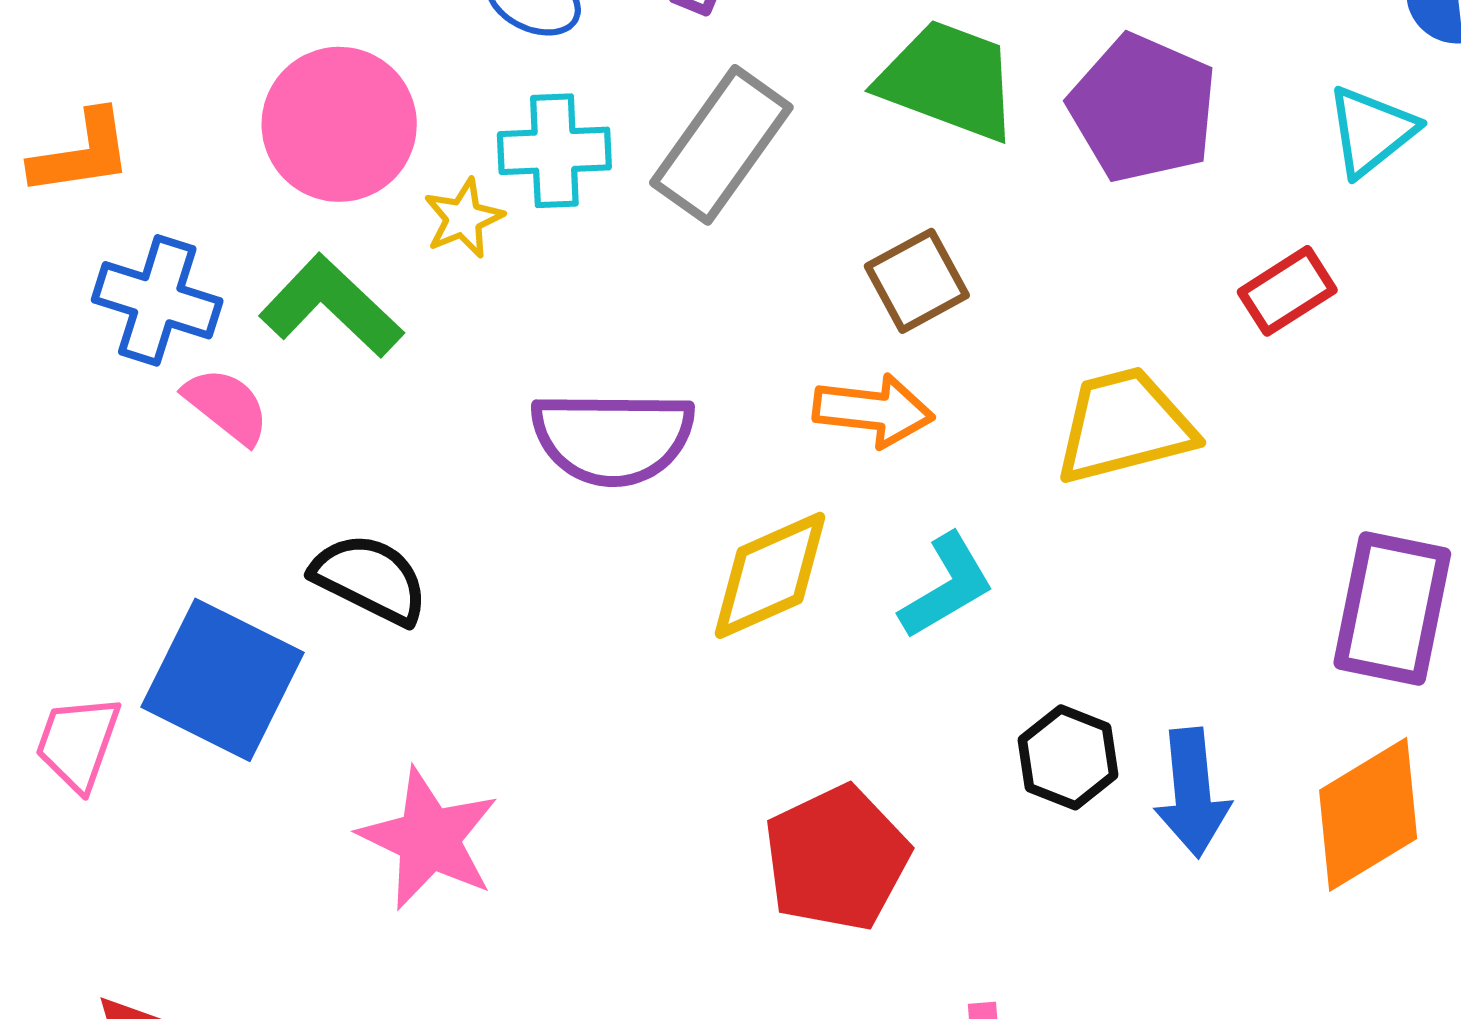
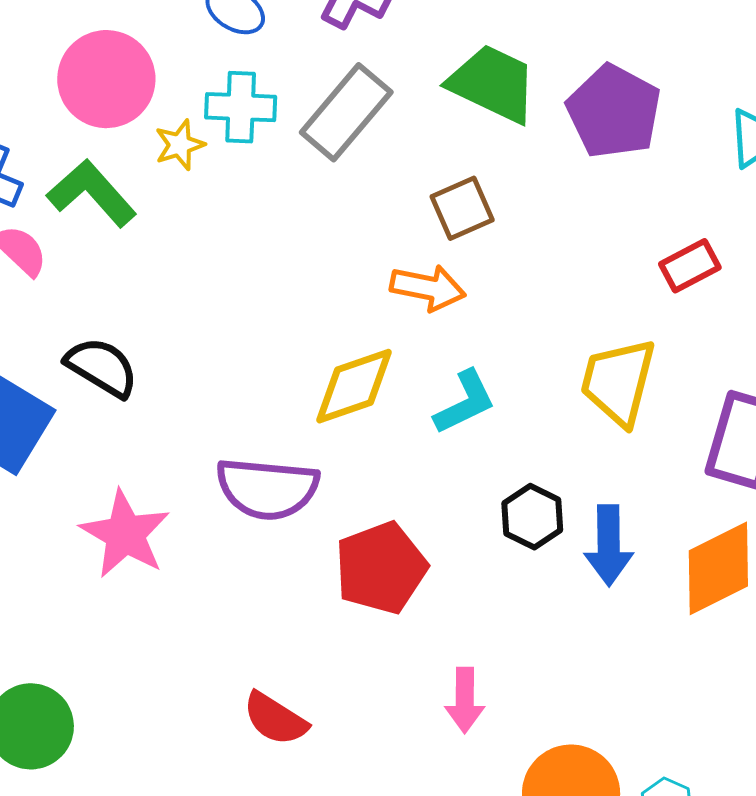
red rectangle: (1287, 291) -> (690, 266), moved
yellow trapezoid: (1124, 426) -> (618, 382), moved, turned -66
purple semicircle: (613, 438) -> (267, 488), moved

